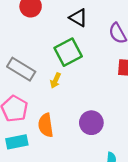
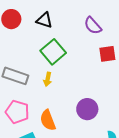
black triangle: (78, 18) -> (44, 20), moved

